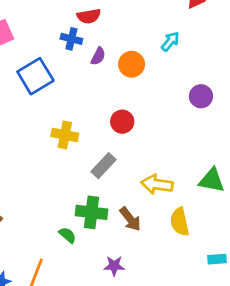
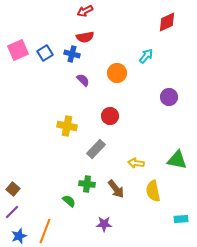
purple semicircle: (98, 56) -> (83, 80), moved, turned -72
blue square: (35, 76) -> (45, 53), moved, size x0.6
yellow arrow: (157, 184) -> (136, 163), size x0.7
green cross: (92, 212) -> (87, 184), size x0.7

